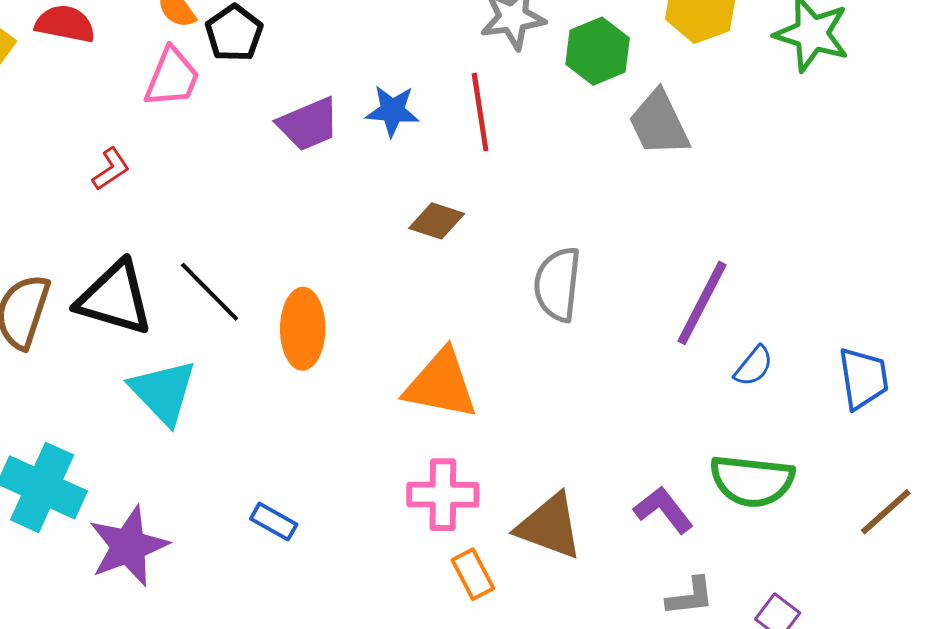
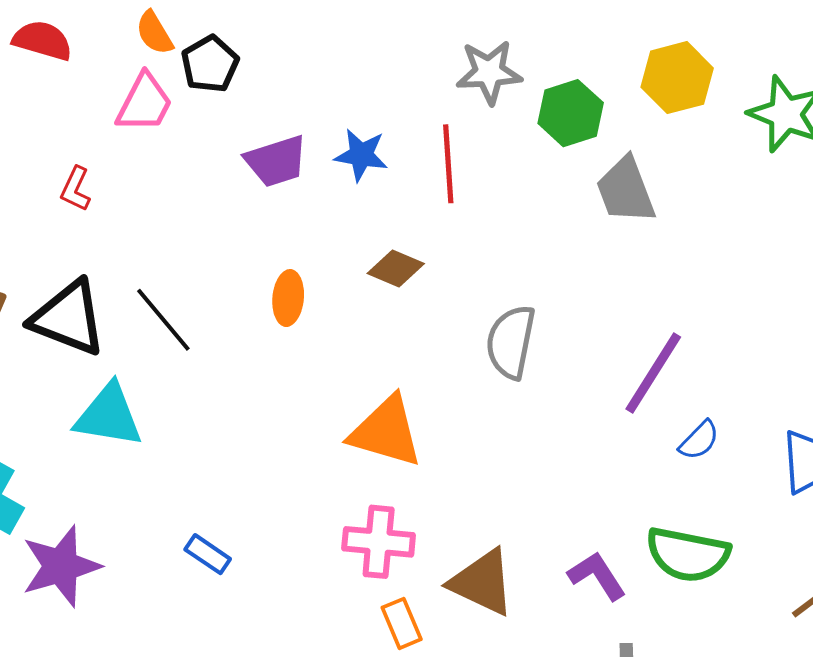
red L-shape: (111, 169) -> (76, 189), turned 144
orange ellipse: (303, 329) -> (288, 298), moved, size x0.7
cyan triangle: (163, 392) -> (109, 416), turned -42

